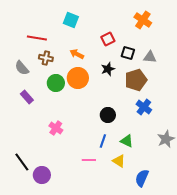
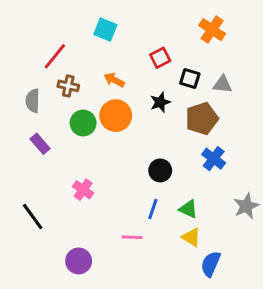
red line: (37, 38) -> (55, 56), turned -60
gray semicircle: (22, 68) -> (33, 101), turned 42
yellow triangle: (119, 161) -> (191, 237), moved
black line: (22, 162) -> (33, 216), moved
purple circle: (42, 175) -> (79, 261), moved

